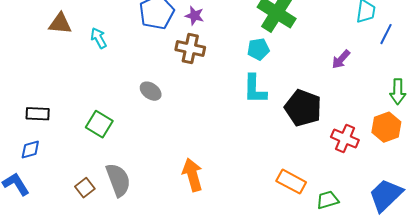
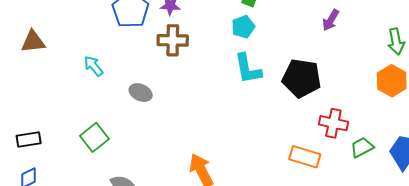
cyan arrow: (99, 38) -> (94, 66), moved
green square: (99, 124) -> (94, 137), turned 32
red cross: (345, 139) -> (333, 123), moved
green trapezoid: (328, 200) -> (362, 147), moved

